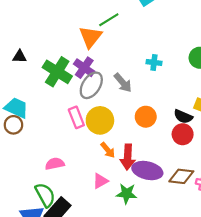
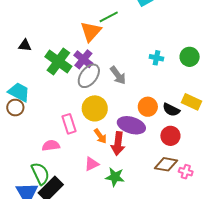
cyan cross: (154, 62) -> (156, 58), moved
pink rectangle: (76, 117) -> (69, 124), moved
orange circle: (146, 117) -> (148, 107), moved
red circle: (183, 134) -> (170, 136), moved
purple ellipse: (147, 171) -> (131, 125), moved

